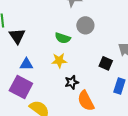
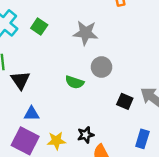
yellow star: (59, 61) -> (56, 141), moved
black square: (106, 63) -> (125, 101), moved

